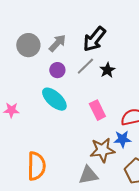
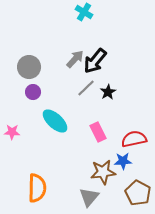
gray arrow: (57, 43) -> (75, 59), moved
purple circle: (57, 70) -> (33, 92), moved
gray triangle: (88, 175) -> (89, 197), turned -40

